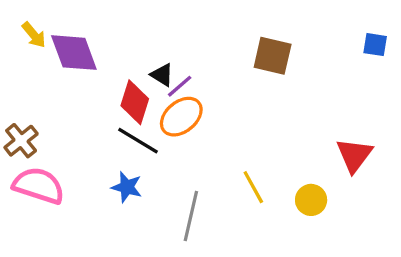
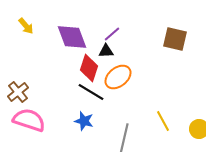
purple diamond: (74, 53) -> (72, 37), moved
black triangle: (162, 75) -> (106, 51), turned -35
purple line: (180, 86) -> (112, 34), moved

